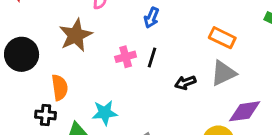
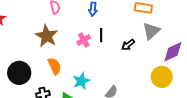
black circle: (22, 54) -> (19, 73), moved
orange semicircle: (60, 87) -> (55, 66), moved

